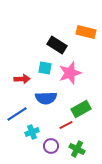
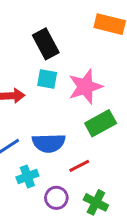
black rectangle: (57, 45) -> (46, 44), moved, turned 30
blue semicircle: (46, 98) -> (49, 143), moved
green rectangle: (81, 109) -> (101, 123), moved

